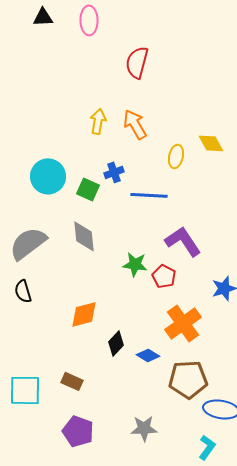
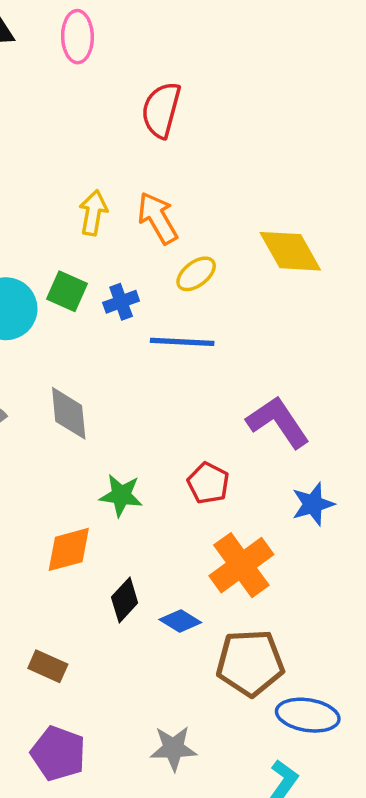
yellow diamond: (211, 143) -> (290, 251), size x1.4
yellow ellipse: (176, 156) -> (196, 274), moved, turned 40
green square: (88, 189) -> (67, 291), moved
purple L-shape: (183, 241) -> (278, 422), moved
green star: (135, 264) -> (121, 495), moved

